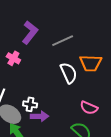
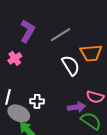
pink cross: (13, 58) -> (15, 58), turned 32
purple arrow: (39, 116) -> (76, 107), moved

